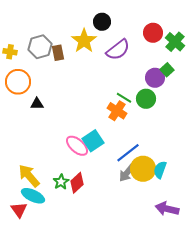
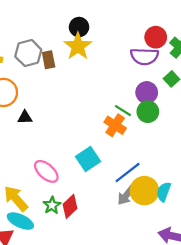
black circle: (102, 22) -> (79, 27), moved
purple semicircle: (118, 50) -> (144, 56), moved, turned 40
purple circle: (155, 78) -> (147, 92), moved
pink ellipse: (77, 146) -> (46, 171), moved

